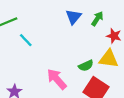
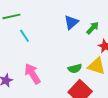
pink arrow: (57, 79) -> (32, 74), moved

